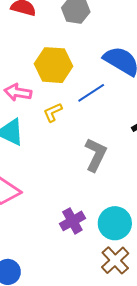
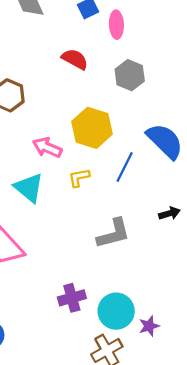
blue line: (91, 93) -> (125, 167), turned -44
gray L-shape: (96, 155) -> (113, 234), turned 36

